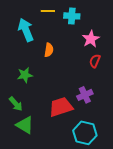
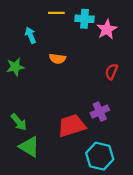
cyan arrow: (26, 30) -> (31, 35), size x0.6
pink star: (91, 39) -> (107, 29), moved
orange semicircle: (49, 50) -> (58, 59), turned 88
green star: (25, 75) -> (15, 67), moved

